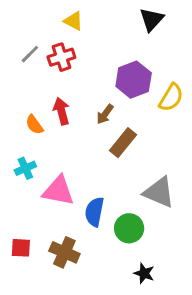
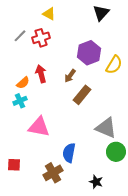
orange semicircle: (34, 125) -> (23, 83), turned -96
cyan cross: (25, 168) -> (20, 101), moved
blue semicircle: (94, 212) -> (69, 153), moved
green circle: (129, 228) -> (116, 152), moved
brown cross: (64, 252) -> (53, 173), moved, turned 36

